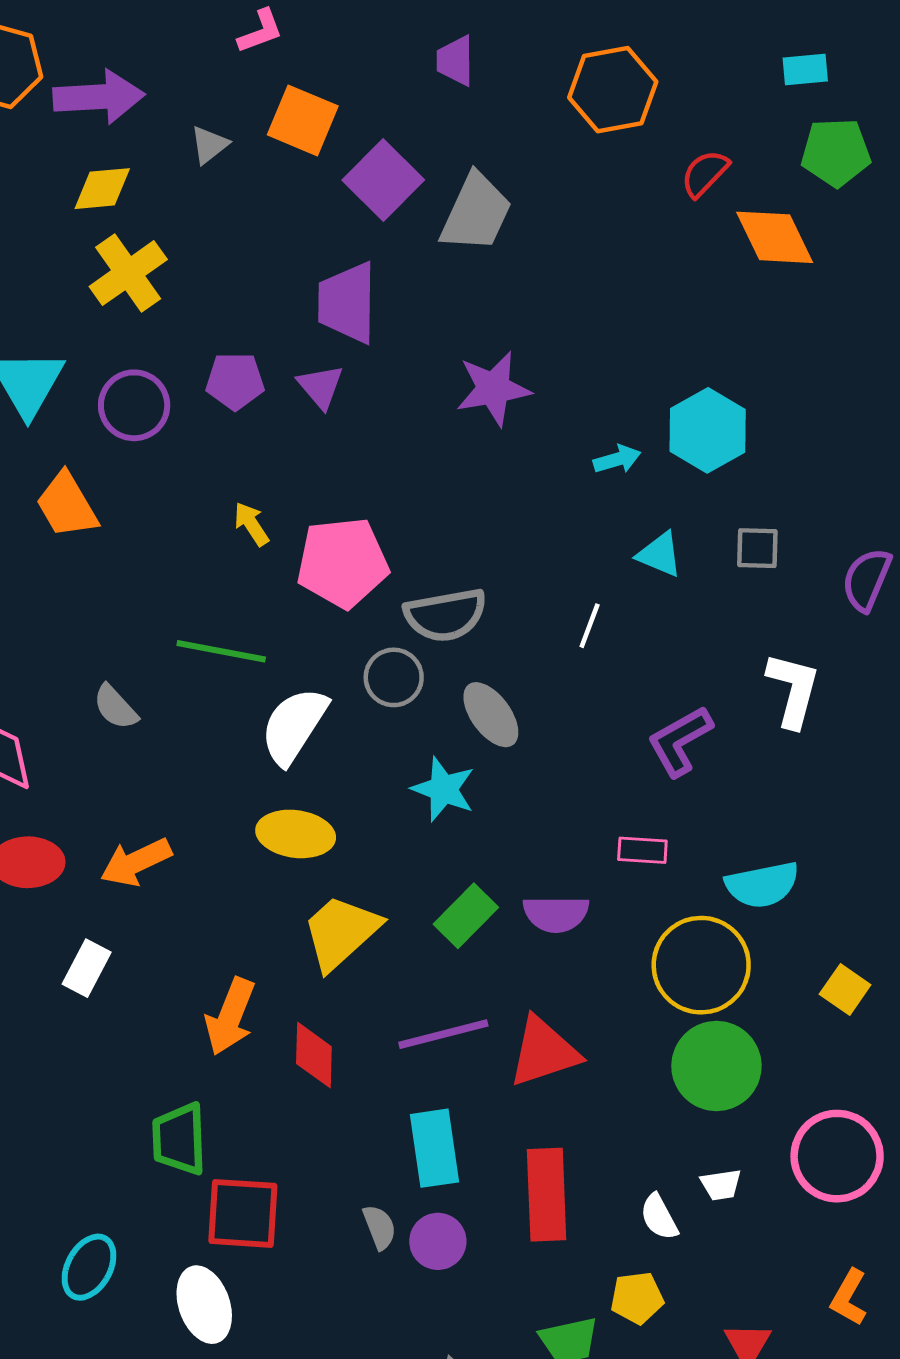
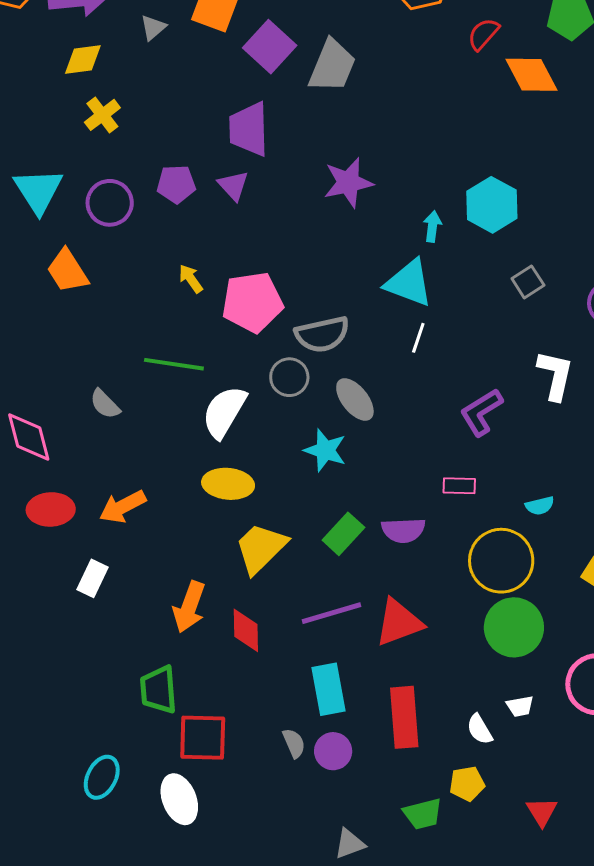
yellow cross: (128, 273) -> (102, 115), size x0.7
cyan arrow: (617, 459) -> (432, 226), turned -64
gray square: (757, 548) -> (528, 282), turned -32
cyan triangle: (660, 554) -> (409, 283), moved, size x1.6
cyan semicircle: (762, 885) -> (540, 506), size x0.6

